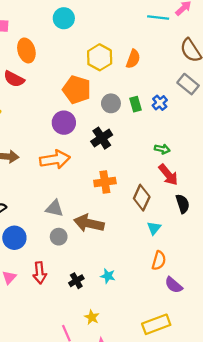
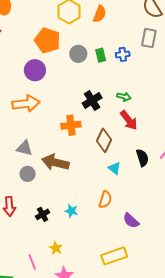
gray rectangle: (188, 84) -> (149, 38), turned 60
blue cross: (160, 103) -> (123, 54), turned 32
black cross: (102, 138) -> (92, 100), moved
black semicircle: (183, 204) -> (142, 158), moved
cyan triangle: (154, 228) -> (114, 168), turned -32
orange semicircle: (159, 261) -> (105, 200), moved

